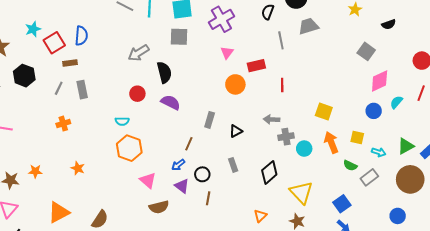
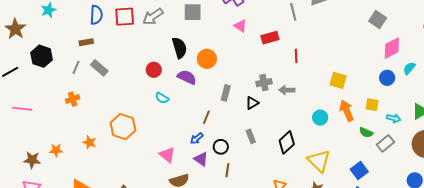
red square: (54, 43) -> (125, 17), moved, turned 30
pink triangle: (227, 52) -> (240, 26), turned -32
gray arrow: (138, 53) -> (153, 17), moved
orange circle: (235, 84) -> (207, 59), moved
gray rectangle: (82, 90) -> (99, 68), turned -36
cyan semicircle: (122, 121) -> (162, 98), moved, turned 32
orange cross: (63, 124) -> (73, 99), moved
gray cross: (286, 137) -> (264, 83), moved
orange hexagon: (129, 148) -> (123, 127), moved
orange star: (78, 168) -> (89, 142), moved

